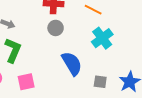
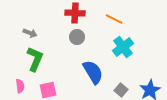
gray square: (100, 82) -> (121, 90), turned 32

